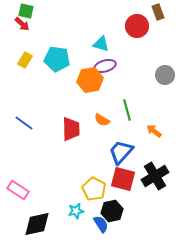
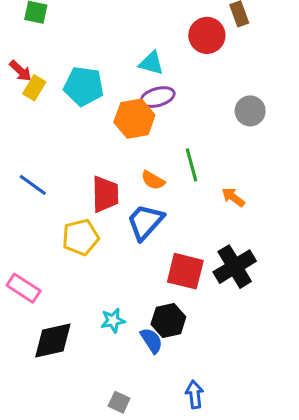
red arrow: (22, 24) -> (20, 71), moved
blue trapezoid: (121, 152) -> (145, 222), moved
yellow pentagon: (94, 189) -> (81, 237), moved, turned 30

